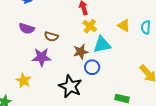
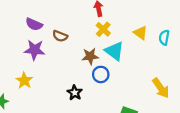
cyan triangle: (102, 45) -> (114, 51), turned 42
purple star: (41, 57) -> (35, 50), moved
black star: (70, 86) -> (75, 93), size x0.6

